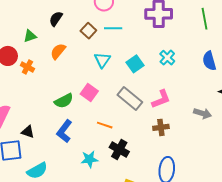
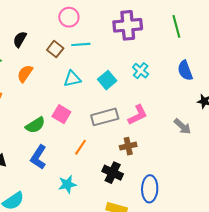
cyan triangle: (102, 60) -> (72, 79), turned 48
gray rectangle: (130, 99) -> (105, 117), turned -50
gray arrow: (202, 113) -> (182, 126), turned 30
orange line: (105, 125) -> (80, 147), turned -70
brown cross: (161, 127) -> (128, 146), moved
black cross: (119, 149) -> (113, 173), moved

